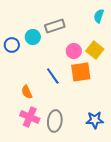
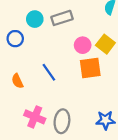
cyan circle: (33, 37) -> (35, 19), moved
blue line: (53, 76) -> (49, 72), moved
orange semicircle: (27, 92) -> (17, 81), moved

